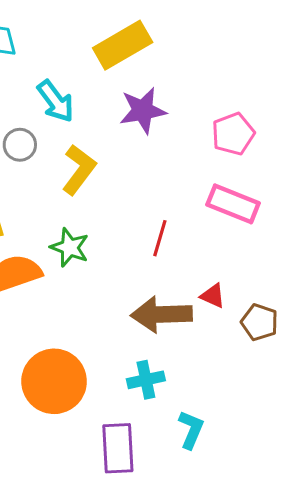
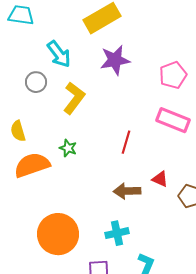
green star: (70, 247) -> (68, 148), size x0.7
brown arrow: (161, 314) -> (127, 191), size x0.7

